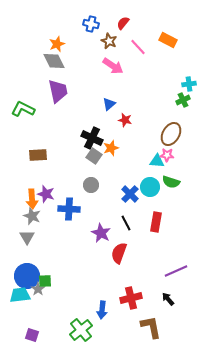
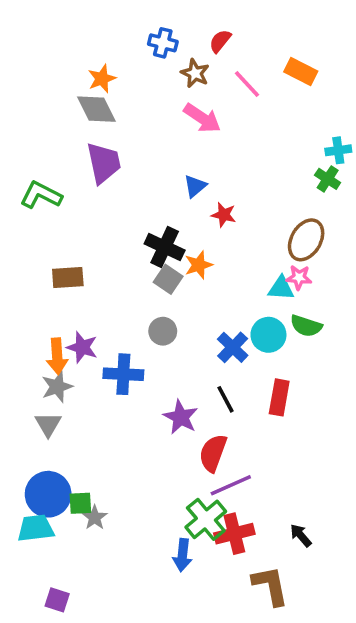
green cross: (183, 100) -> (328, 179), turned -32
gray star: (32, 216) -> (57, 387), turned 30
purple line: (176, 271) -> (231, 485), moved
gray star: (38, 289) -> (95, 517), moved
green cross: (81, 330) -> (206, 519), moved

